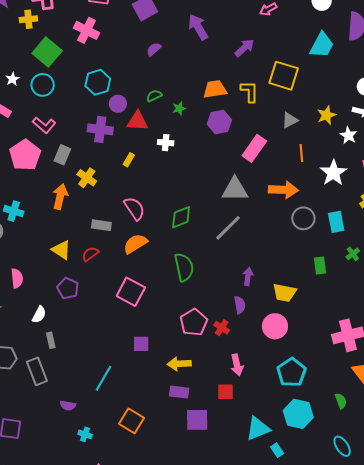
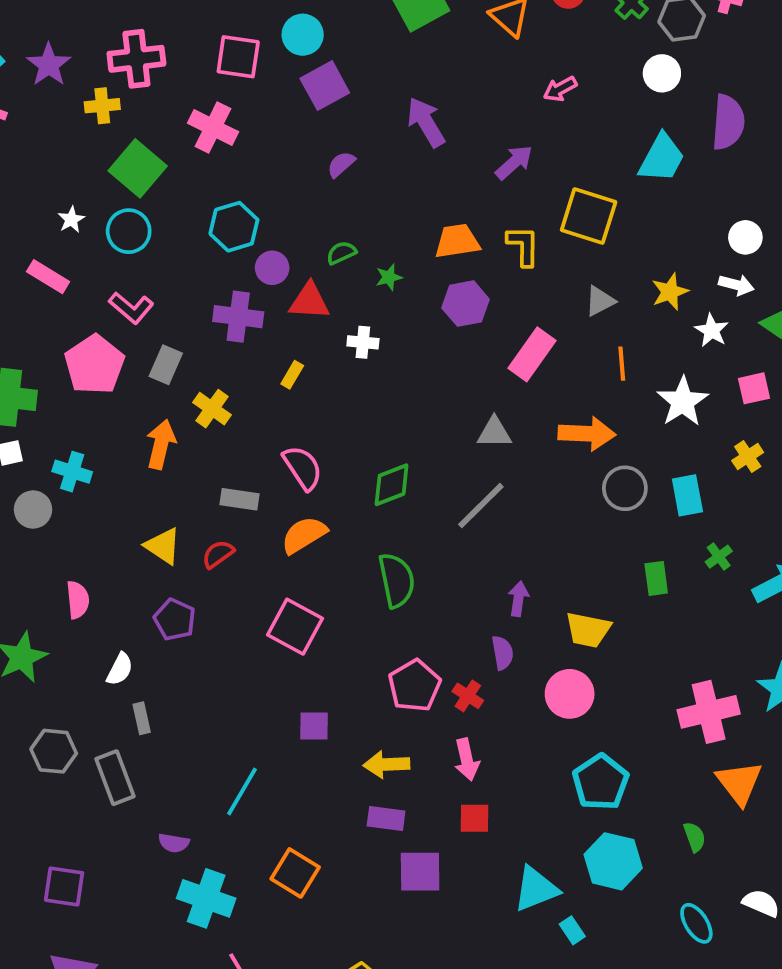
gray triangle: (235, 189) -> (494, 433), size x0.7
pink arrow: (237, 365) -> (467, 760), moved
cyan cross: (85, 434) -> (206, 898), size x2.0

